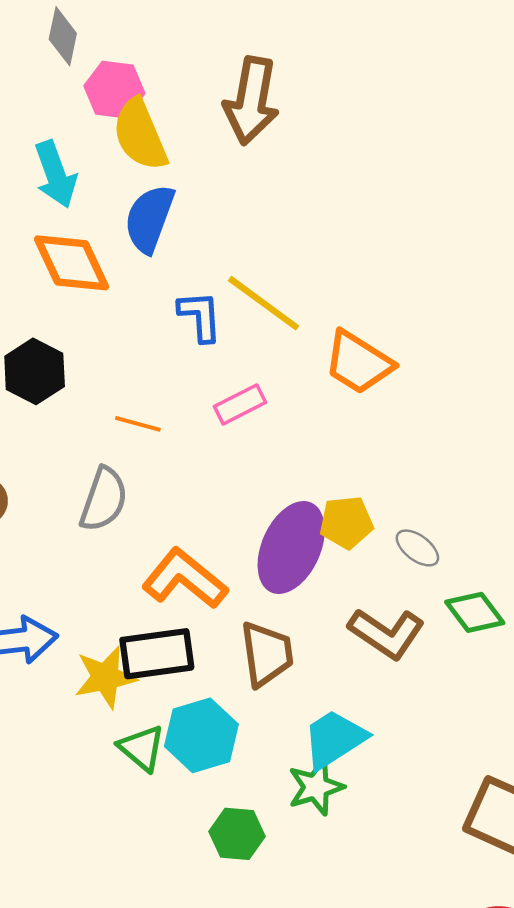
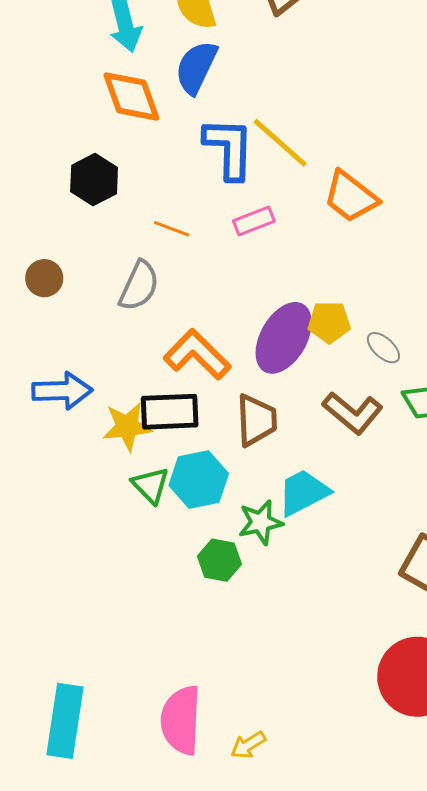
blue L-shape: (200, 316) -> (229, 148), size x1.5
green star: (316, 787) -> (261, 522), moved

